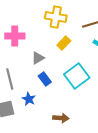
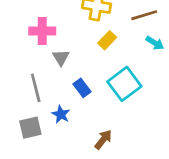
gray triangle: (38, 58) -> (61, 57), moved, turned -32
brown arrow: (61, 118) -> (103, 139), turned -56

